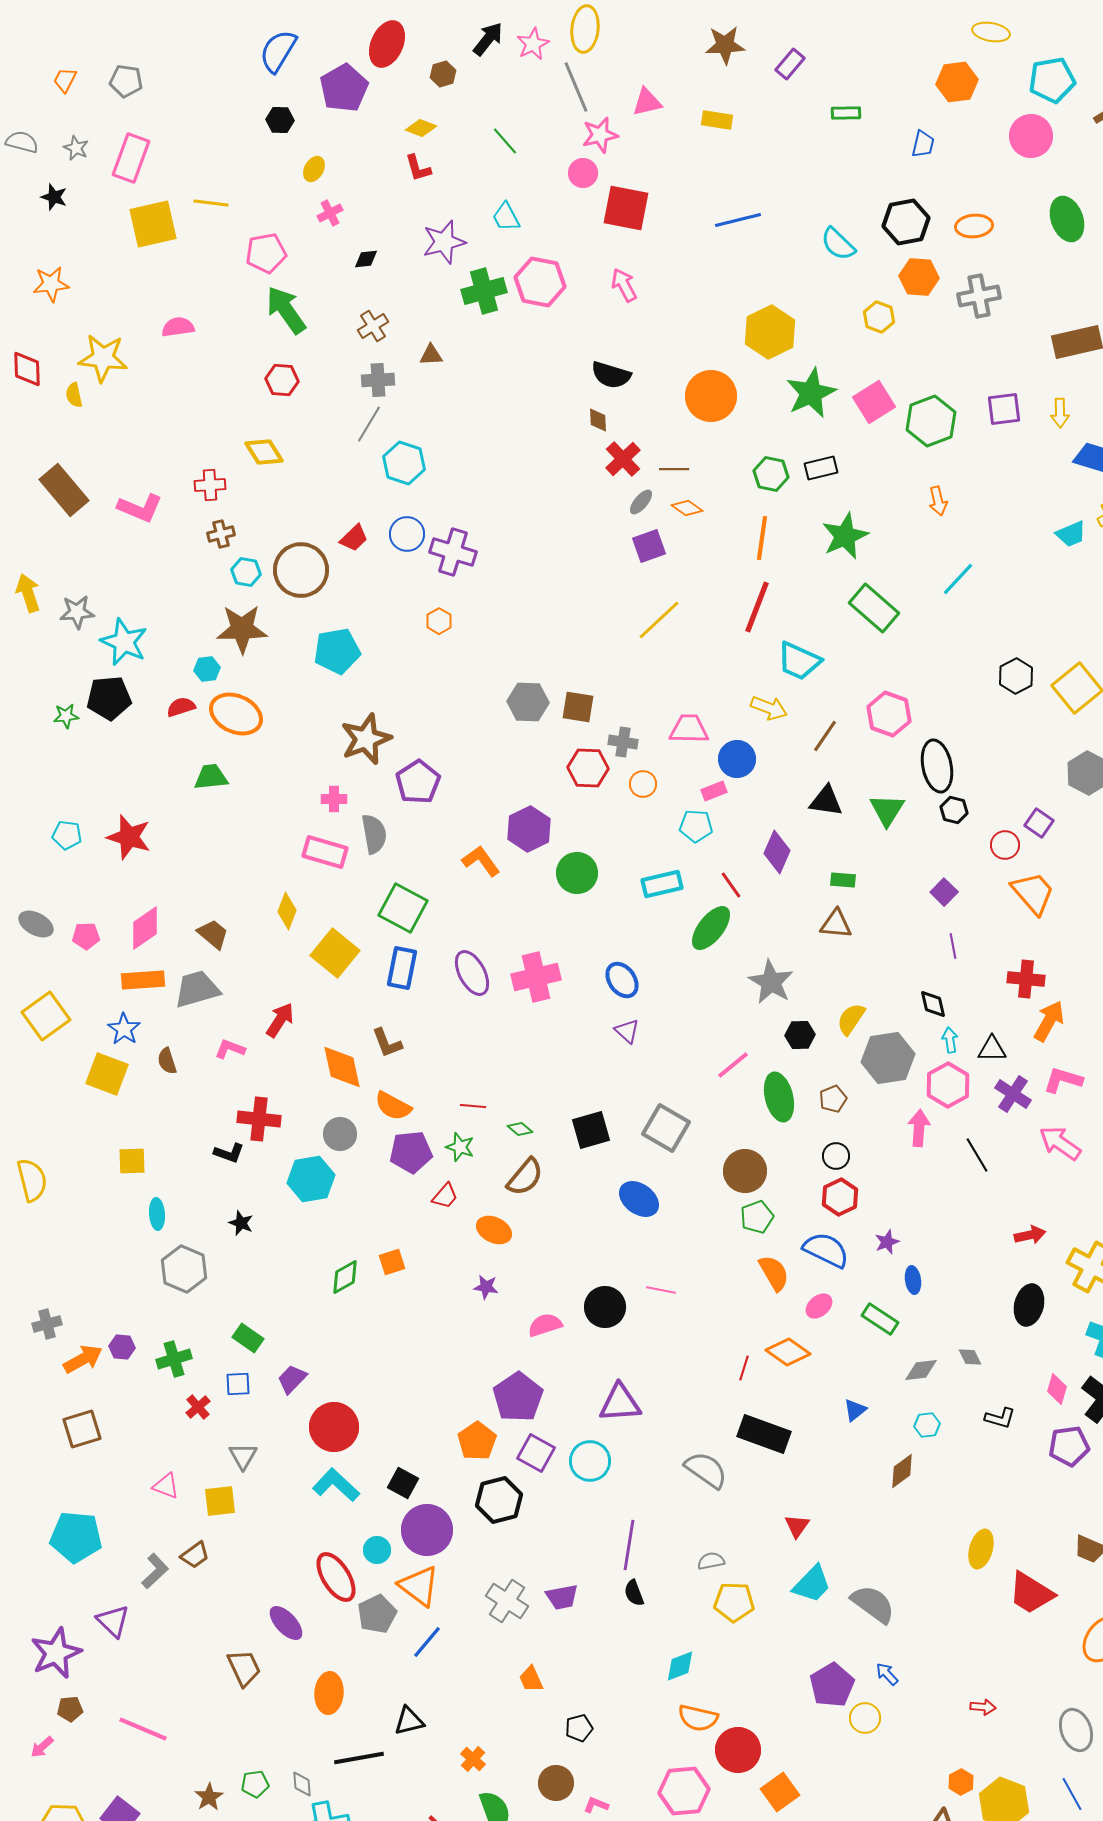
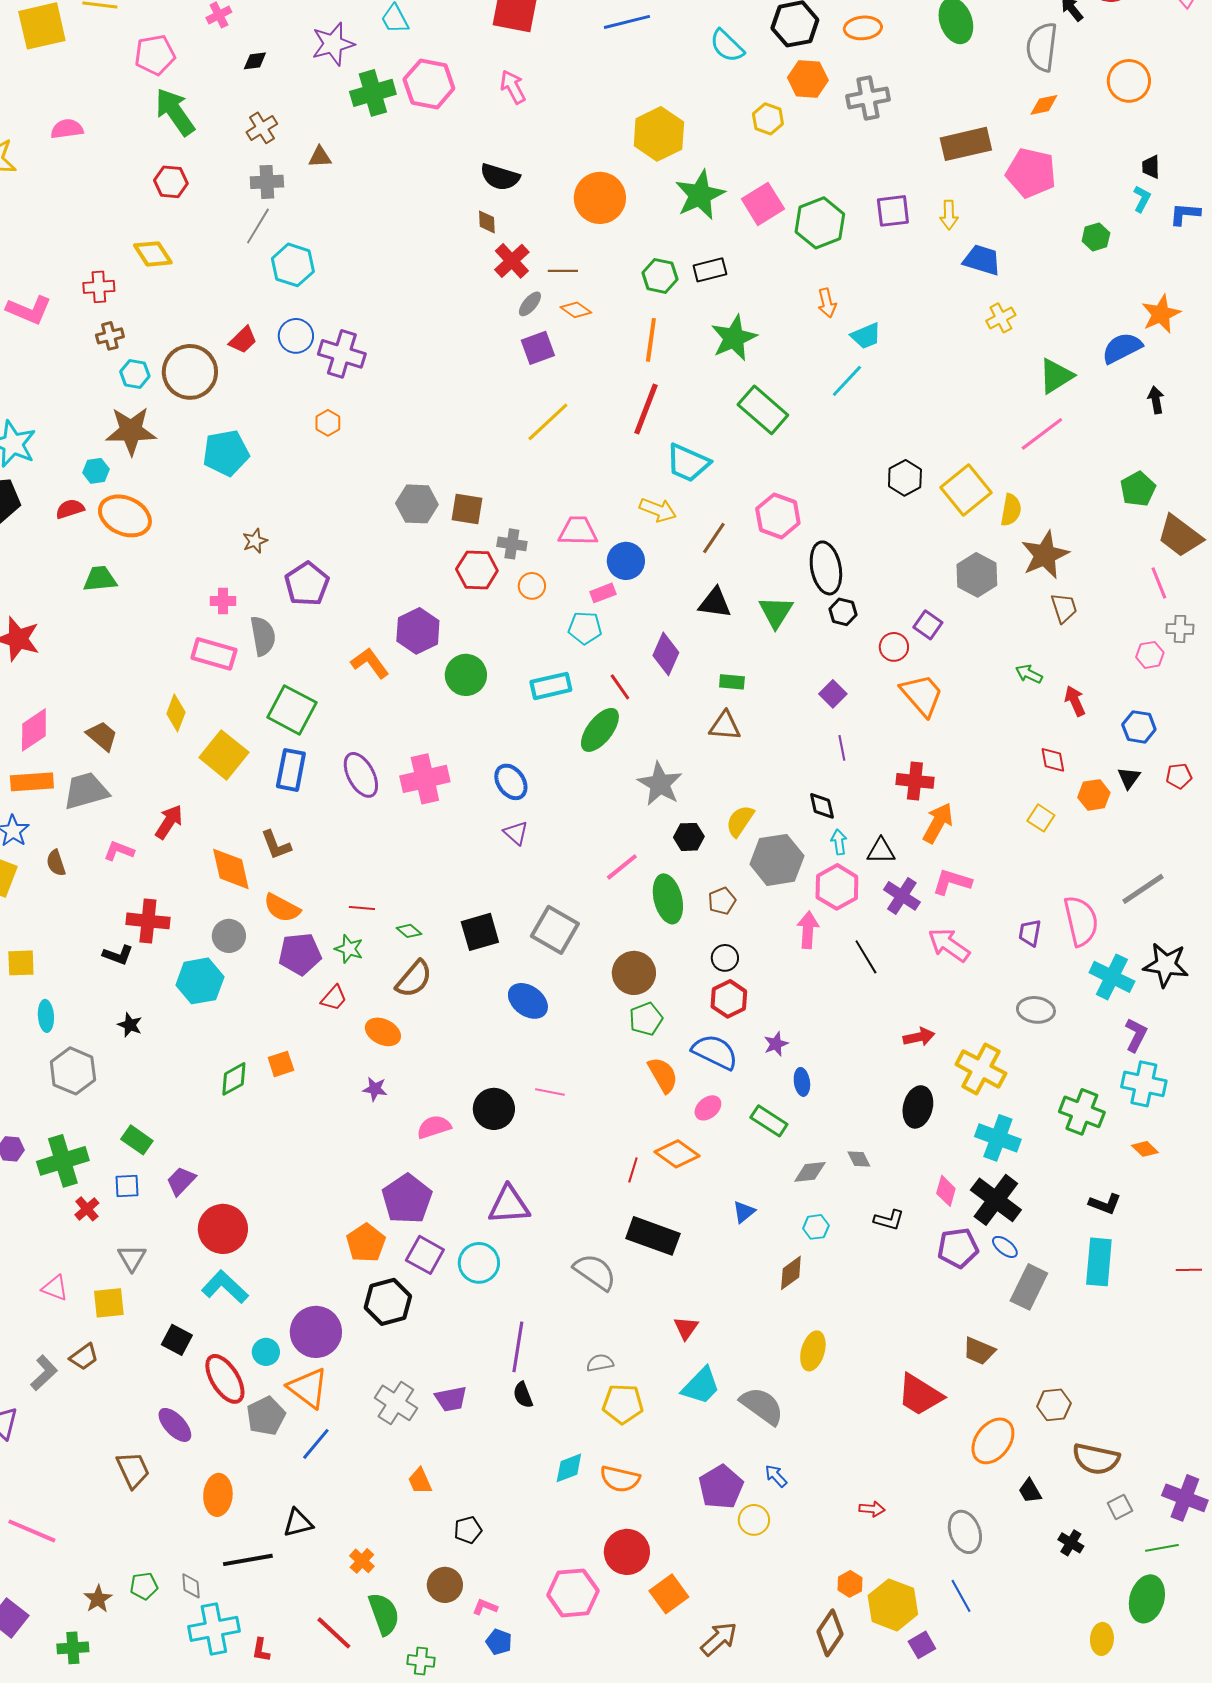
cyan trapezoid: (1071, 534) -> (866, 336), moved
brown star: (366, 739) -> (255, 541), size x0.5
green cross: (174, 1359) -> (63, 1161), size x1.4
black square: (403, 1483) -> (177, 1340), moved
yellow ellipse: (981, 1549) -> (813, 1351), moved
orange semicircle: (698, 1718) -> (620, 1479), moved

